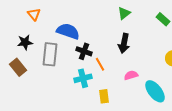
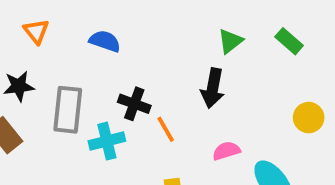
green triangle: (124, 13) -> (230, 41), moved
blue semicircle: (68, 31) -> (105, 41), moved, size x0.7
cyan cross: (83, 78) -> (107, 141), moved

